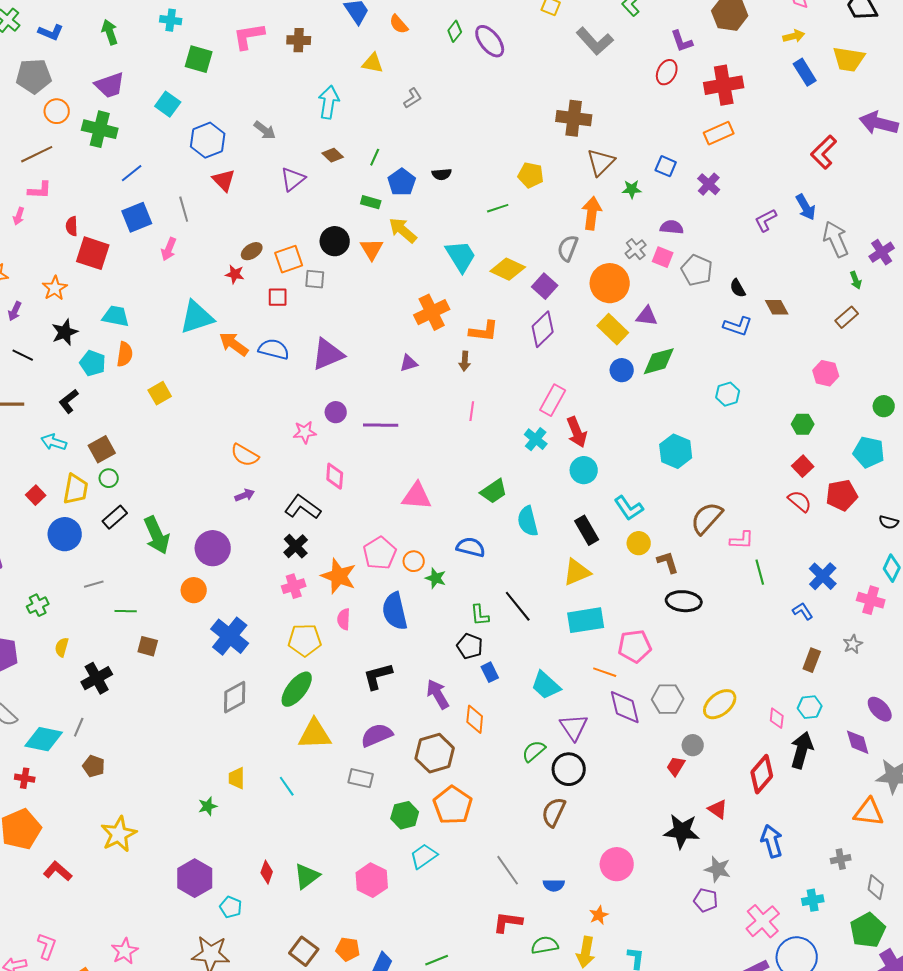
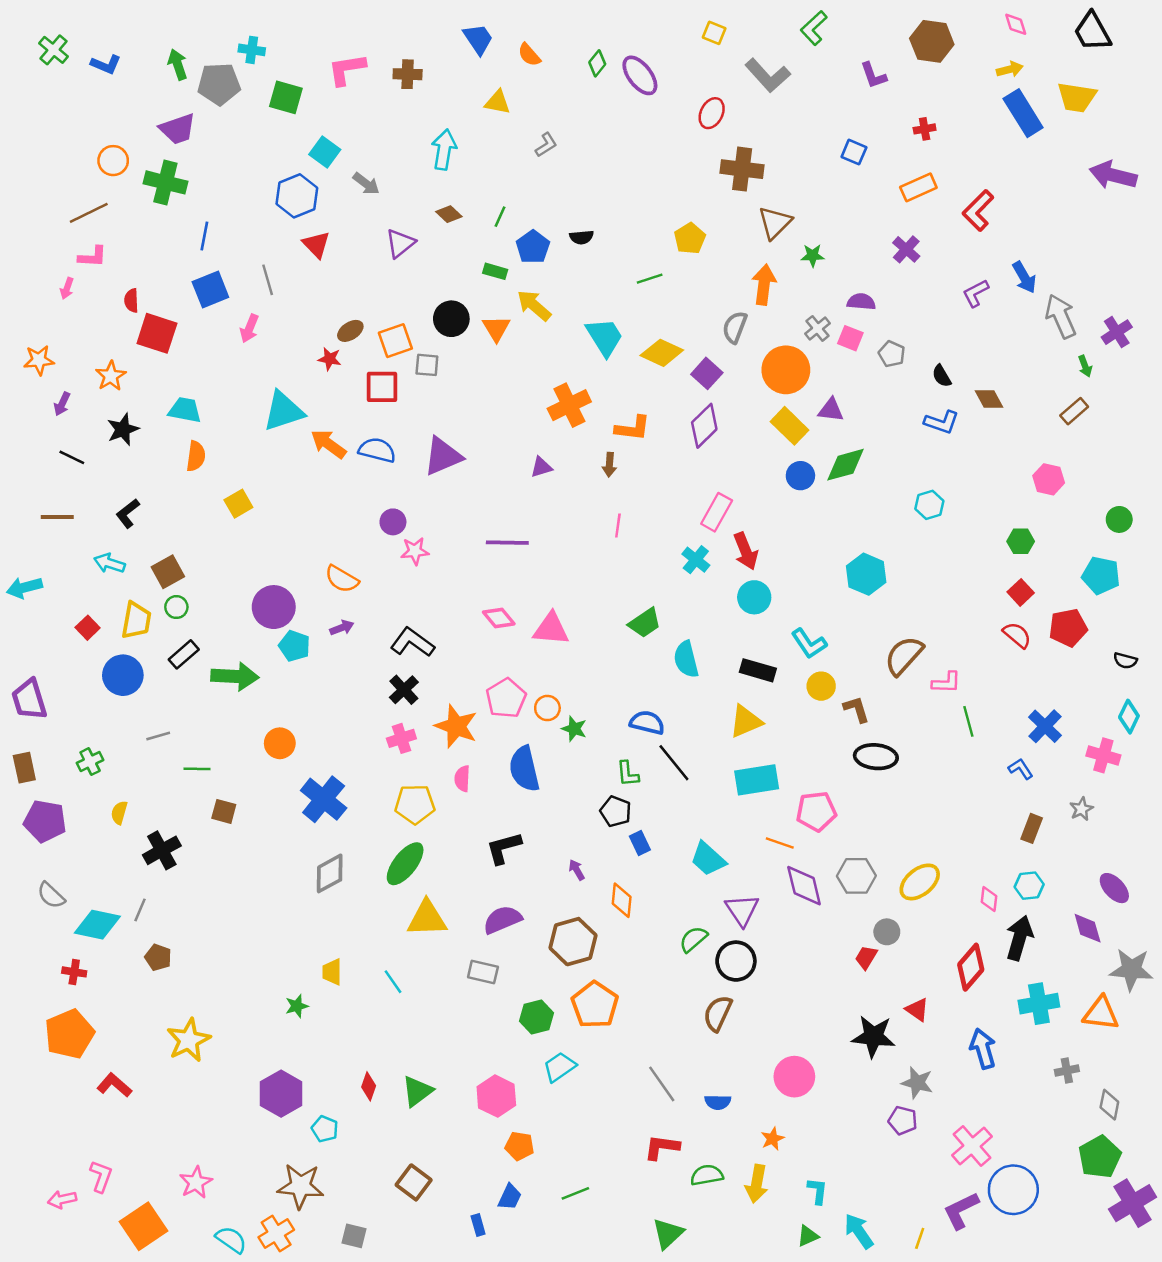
red ellipse: (667, 72) -> (712, 113), moved
blue rectangle: (805, 72) -> (1023, 113), size x1.4
gray pentagon: (34, 76) -> (219, 84), moved
red cross: (724, 85) -> (925, 129), size x0.5
cyan square: (168, 104) -> (325, 152), moved
red L-shape: (824, 152) -> (978, 210), moved
blue square: (666, 166) -> (854, 152), moved
blue line: (132, 173) -> (204, 236), turned -40
yellow pentagon: (531, 175) -> (690, 238), turned 30
gray pentagon: (697, 270) -> (892, 354), size x0.7
red square: (278, 297) -> (382, 387), size x1.4
cyan pentagon: (93, 363) -> (294, 646), moved
purple circle: (336, 412) -> (393, 522), moved
pink diamond: (335, 476) -> (499, 618), moved, turned -44
black rectangle: (587, 530) -> (758, 670), turned -44
green arrow: (157, 535) -> (235, 676), turned -63
blue semicircle: (471, 547) -> (647, 723), moved
purple circle: (213, 548) -> (274, 607), moved
purple arrow: (438, 694) -> (577, 870), size x0.6
cyan cross: (813, 900) -> (1039, 1004), moved, size x1.5
orange pentagon: (348, 949) -> (519, 1146), moved

